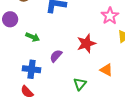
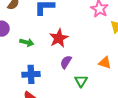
red star: (86, 43) -> (59, 38), moved
purple semicircle: (56, 56) -> (66, 62), moved

